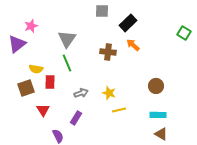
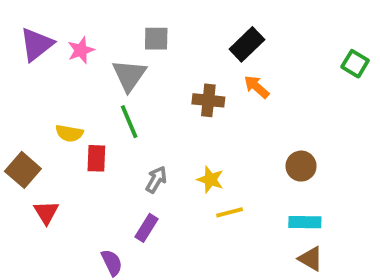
gray square: (102, 11) -> (156, 39), moved
pink star: (31, 26) -> (81, 50), moved
purple triangle: (17, 44) -> (37, 44), moved
brown square: (26, 88) -> (23, 170), moved, turned -30
gray arrow: (81, 93) -> (156, 180), turned -40
red triangle: (43, 110) -> (46, 212), moved

